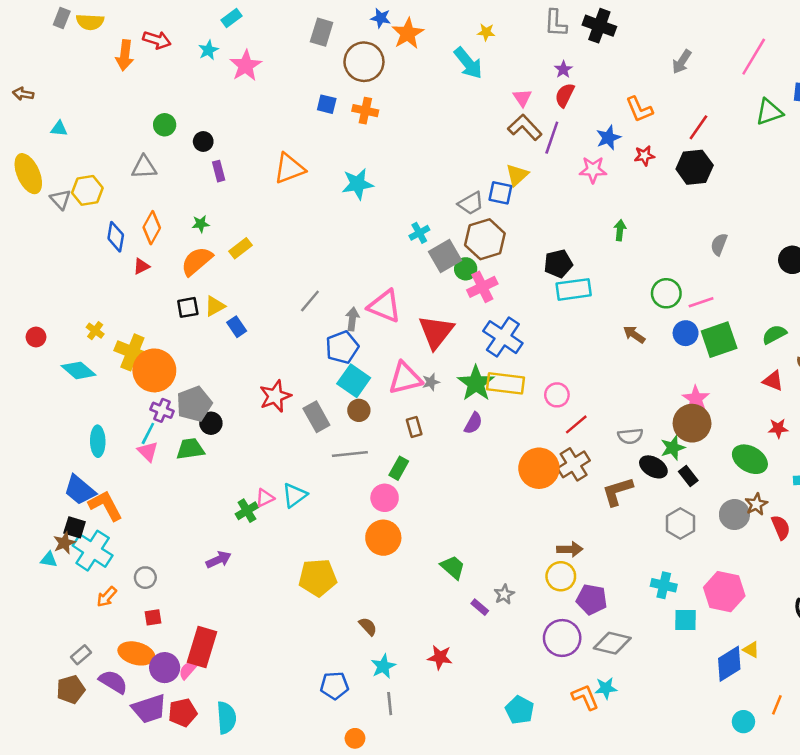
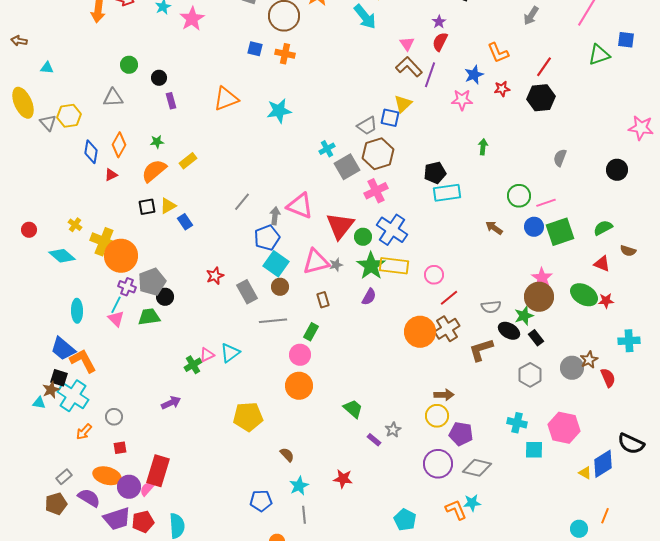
green circle: (466, 269) -> (363, 237), moved
red star: (275, 396) -> (215, 276), size x0.7
green ellipse: (750, 459) -> (584, 295), moved
blue diamond: (729, 664) -> (603, 464), moved

